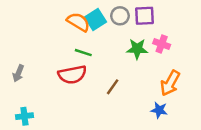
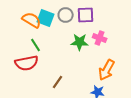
cyan square: (95, 19) -> (46, 18), turned -36
green line: (83, 53) -> (36, 45), turned 40
brown line: (113, 87) -> (58, 82), moved

